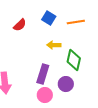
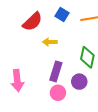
red semicircle: (20, 25) -> (33, 22), size x1.5
yellow arrow: (54, 45) -> (50, 42), moved

